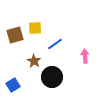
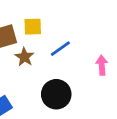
brown star: (34, 61) -> (24, 57), moved

